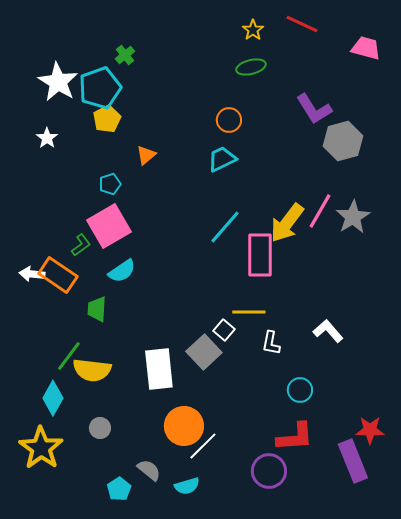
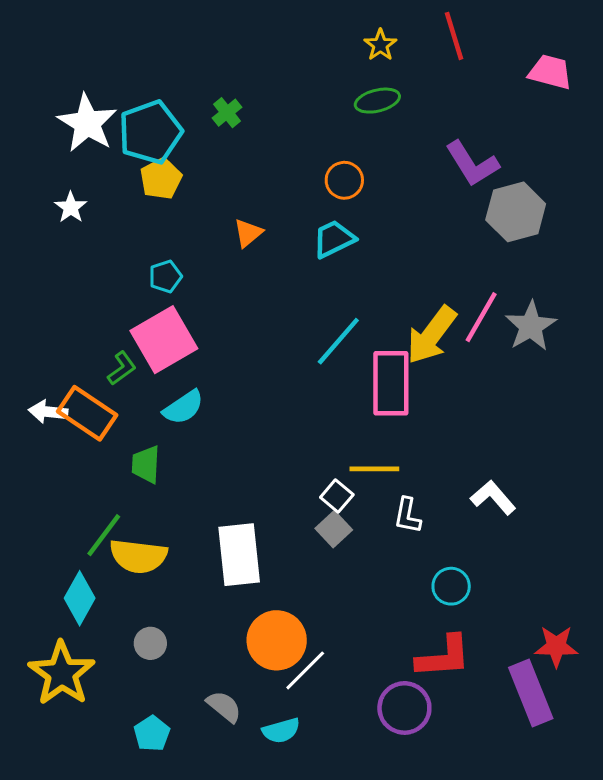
red line: (302, 24) -> (454, 36), turned 48
green cross: (125, 55) -> (227, 113), moved
orange triangle: (146, 155) -> (248, 233), moved
gray square: (204, 352) -> (334, 529), moved, size x0.7
cyan pentagon: (119, 489) -> (152, 734), moved

